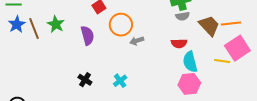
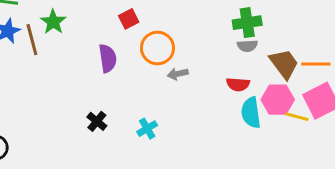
green star: (56, 24) -> (53, 22), moved
pink hexagon: (189, 84) -> (278, 100), moved

